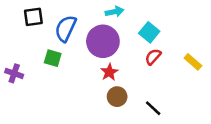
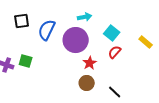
green square: (53, 58) -> (26, 61), moved
yellow rectangle: (193, 62) -> (146, 42), moved
red star: (109, 72) -> (90, 63), moved

